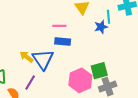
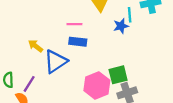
yellow arrow: (26, 57) -> (36, 46), moved
blue triangle: (43, 59) -> (56, 61), turned 30
purple line: (30, 83) -> (29, 84), moved

